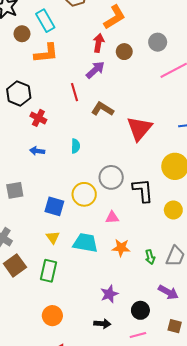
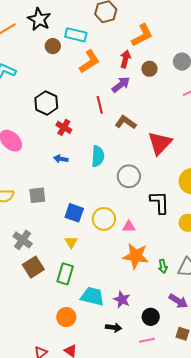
cyan rectangle: (45, 21) -> (76, 35), turned -50
orange L-shape: (46, 53) -> (90, 62), moved, turned -30
cyan semicircle: (76, 146) -> (98, 156), size x1.5
gray circle: (111, 177) -> (129, 176), moved
yellow circle: (84, 194) -> (104, 219), moved
cyan trapezoid: (85, 243) -> (92, 296), moved
orange star: (121, 248) -> (136, 256), size x1.5
purple star: (109, 294) -> (122, 300), turned -30

